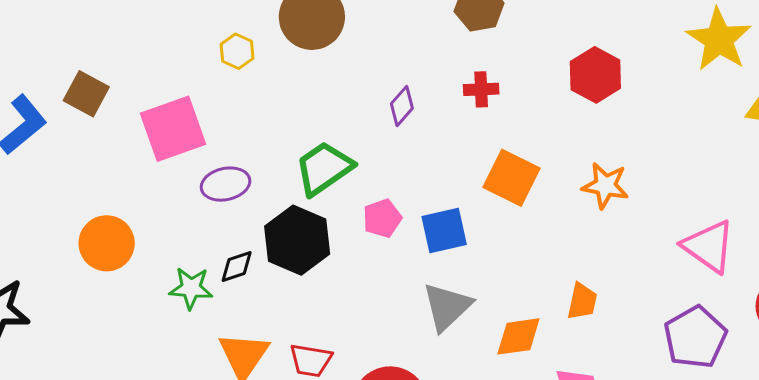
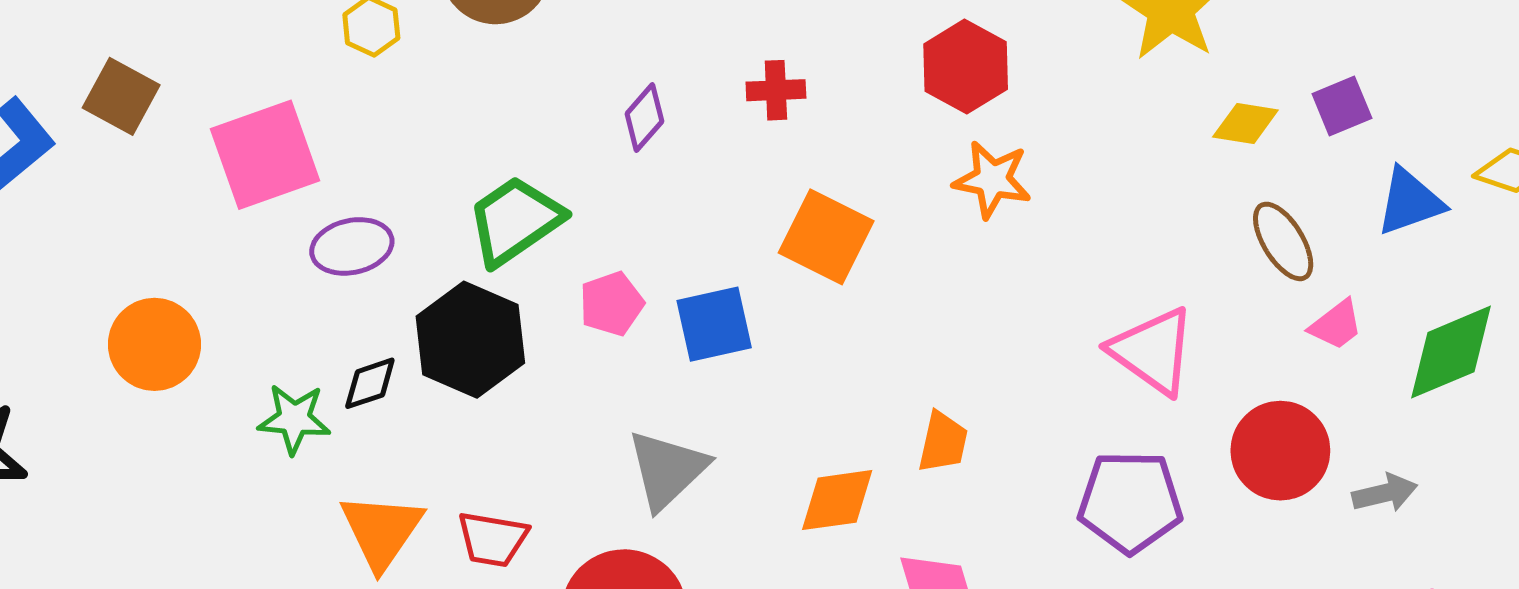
orange star: (605, 186) -> (992, 180), moved
gray triangle: (447, 307) -> (667, 470), moved
purple pentagon: (695, 337) -> (1130, 502), turned 30

